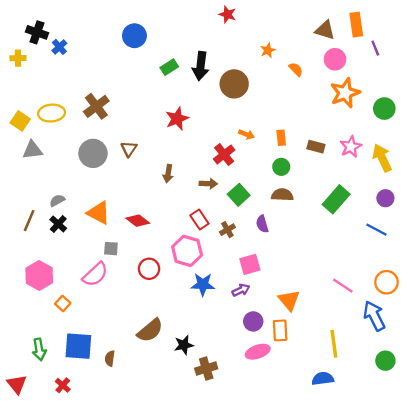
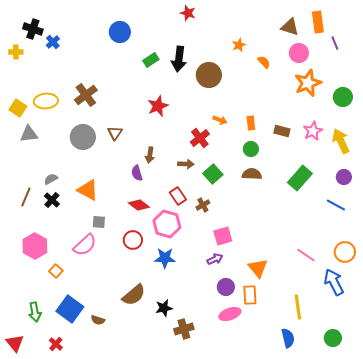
red star: (227, 14) -> (188, 13), moved
red diamond: (138, 221) -> (139, 205), moved
purple semicircle: (262, 224) -> (137, 173), moved
blue star: (203, 284) -> (165, 258), moved
blue square: (78, 346) -> (70, 309), turned 32
brown semicircle: (110, 358) -> (98, 320), turned -80
green circle: (385, 361) -> (333, 338), moved
blue semicircle: (323, 379) -> (288, 338), turned 84

